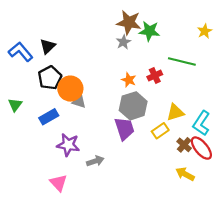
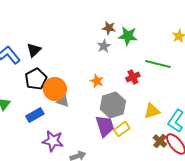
brown star: (129, 22) -> (109, 28), size x0.6
orange star: (129, 80) -> (97, 81), moved
yellow rectangle: (160, 131) -> (122, 129), moved

